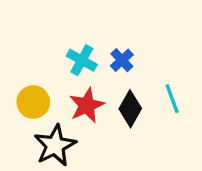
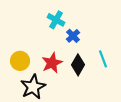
cyan cross: (82, 60) -> (56, 20), moved

